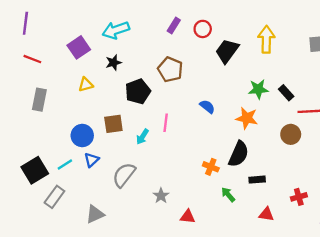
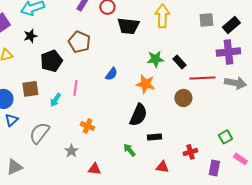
black trapezoid: (227, 51) -> (128, 26), turned -120
blue semicircle: (207, 107) -> (111, 74), turned 88
orange cross: (211, 167) -> (87, 126), moved

